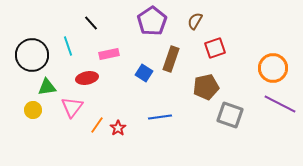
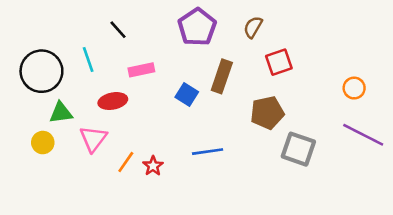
orange circle: (273, 68) -> (354, 88), size x0.6

